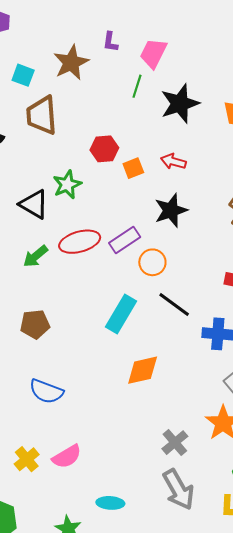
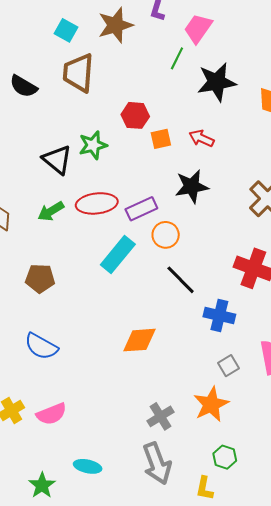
cyan rectangle: (121, 314) -> (118, 254), moved

